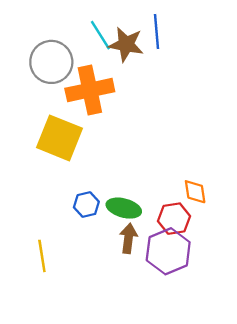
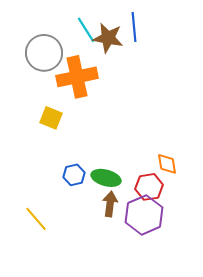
yellow square: (59, 138) -> (51, 118), size x0.6
yellow line: (42, 256) -> (36, 219), turned -32

